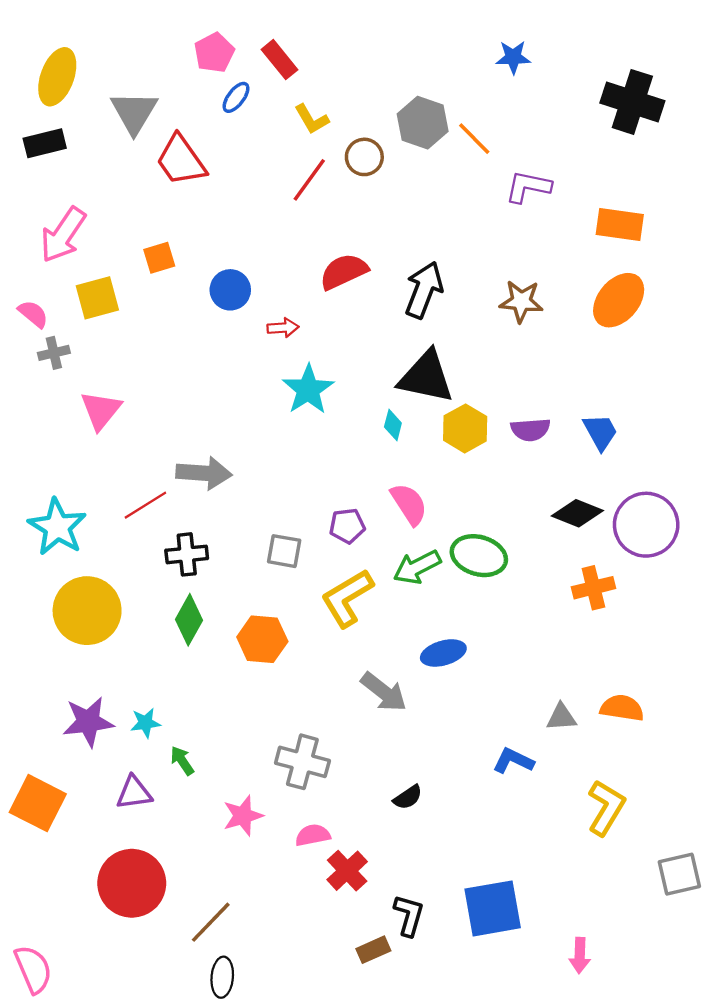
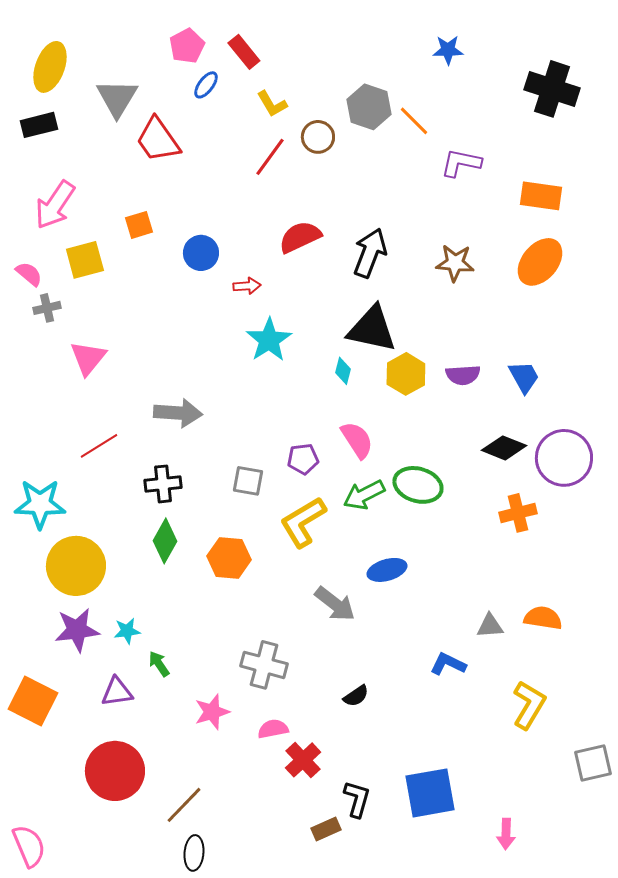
red line: (145, 505) -> (99, 446), moved
cyan star: (57, 527) -> (40, 504), moved, turned -30
yellow circle: (87, 611) -> (76, 566), moved

